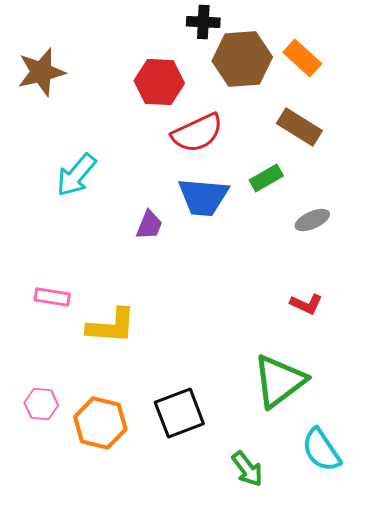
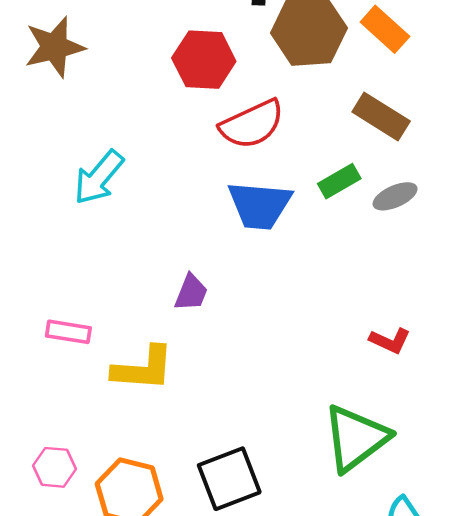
gray ellipse: (312, 220) -> (395, 196), moved
purple trapezoid: (149, 225) -> (191, 293), moved

